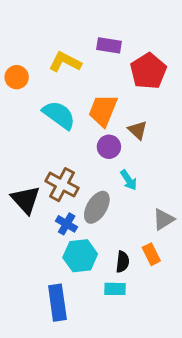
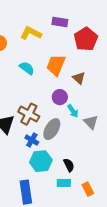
cyan semicircle: (59, 115) -> (27, 68), size x0.7
purple circle: (109, 147) -> (60, 97), moved
gray triangle: (163, 219) -> (91, 122), moved, turned -42
orange rectangle: (151, 254) -> (88, 189), moved
black semicircle: (123, 262) -> (69, 165), turned -32

